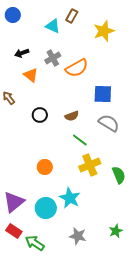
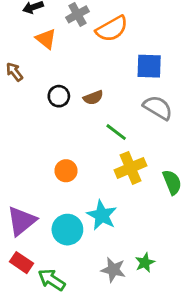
brown semicircle: (72, 116) -> (93, 98), moved
green star: (116, 231) -> (145, 263), moved

